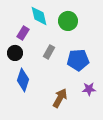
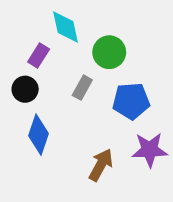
green circle: (68, 21) -> (109, 52), moved
purple star: (89, 89) -> (150, 150), size x1.5

